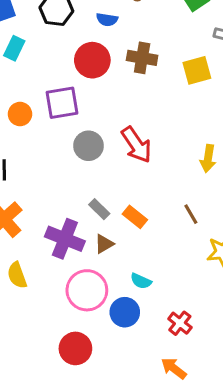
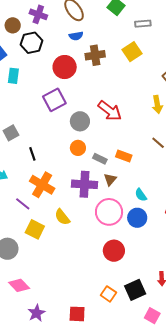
blue semicircle: (107, 20) -> (76, 36), moved
orange circle: (20, 114) -> (78, 148), moved
cyan semicircle: (141, 281) -> (141, 195), turned 48

